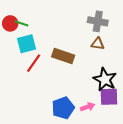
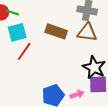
brown triangle: (98, 44) -> (87, 32), size x1.5
brown rectangle: (63, 56) -> (56, 31), moved

